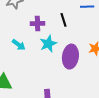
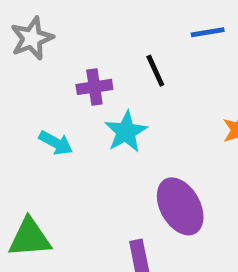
purple ellipse: (70, 57) -> (180, 206), moved, turned -30

